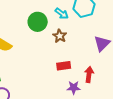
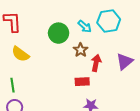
red arrow: (89, 74) -> (96, 63), moved

